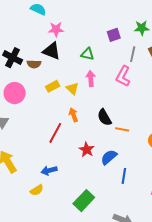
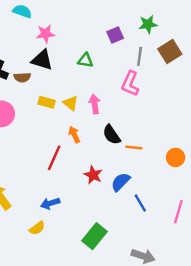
pink arrow: (91, 79) -> (95, 104), moved
yellow rectangle: (53, 86) -> (47, 102), turned 48
blue line: (124, 176) -> (140, 203), turned -35

